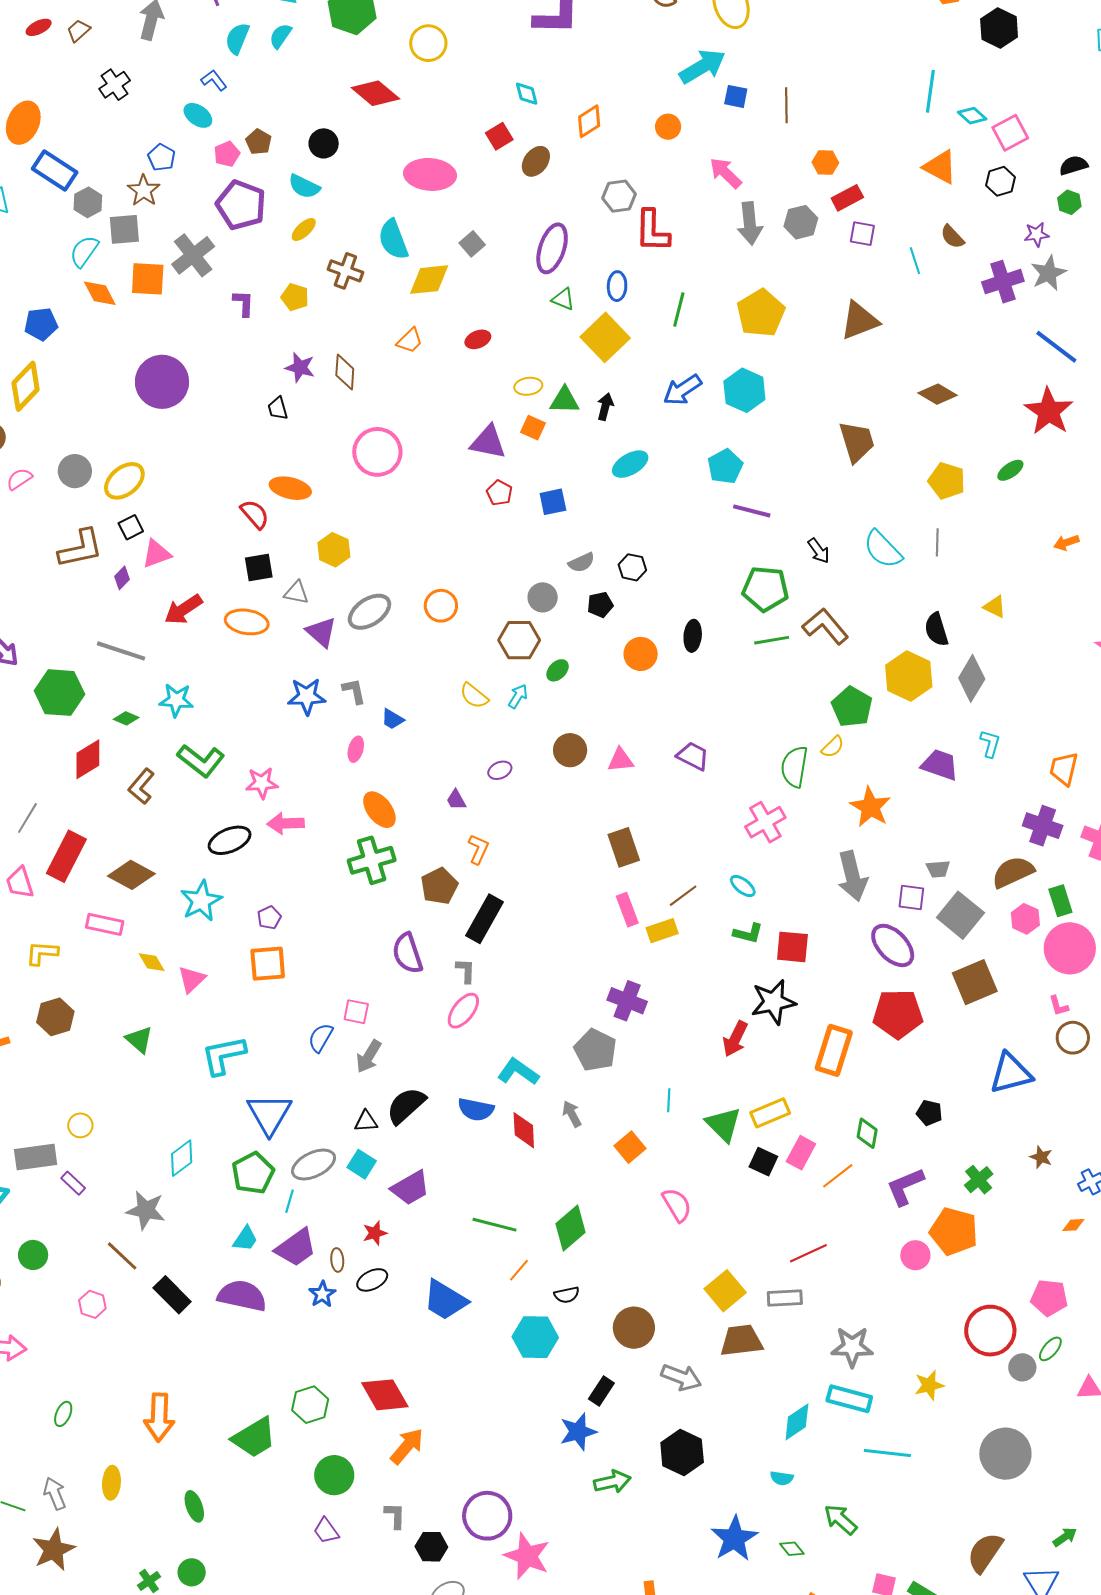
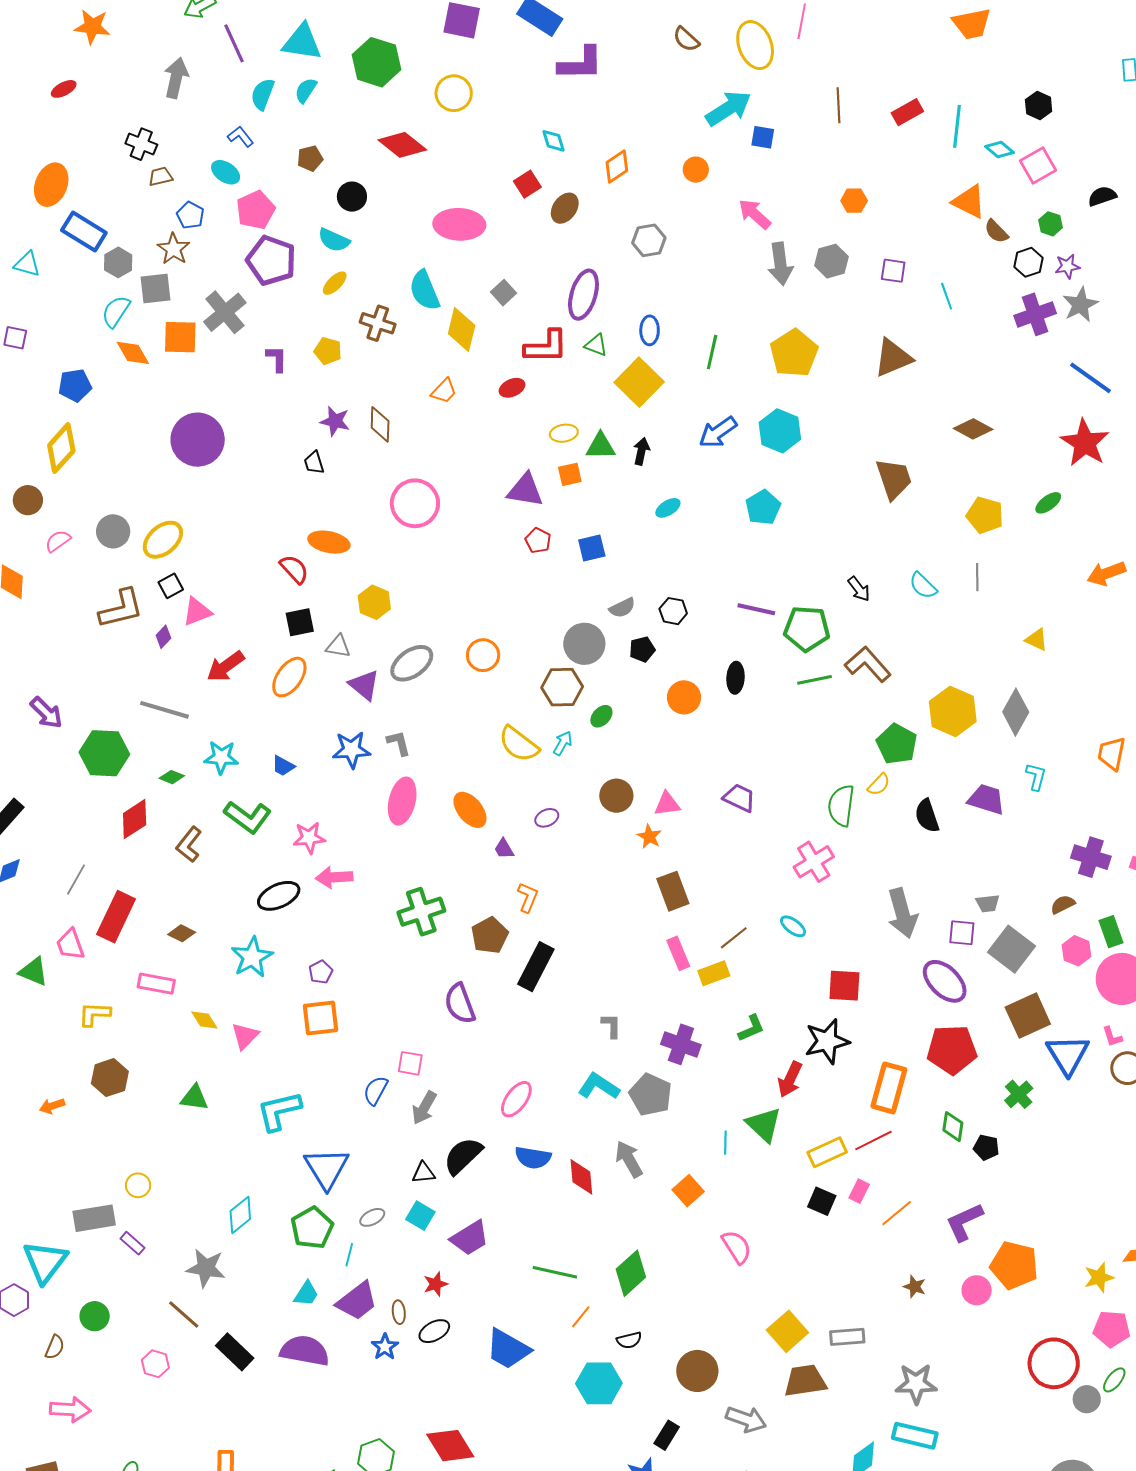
black hexagon: (999, 28) -> (1039, 105), moved, size x0.7
brown trapezoid: (78, 31) -> (160, 177), moved, turned 30
black cross: (115, 85) -> (141, 144), turned -32
brown line: (786, 105) -> (839, 105), moved
brown pentagon: (259, 142) -> (310, 158), moved, turned 30
pink pentagon: (227, 154) -> (256, 210), size x1.5
black hexagon: (1000, 181) -> (1028, 262), moved
red rectangle: (847, 198) -> (907, 112), moved
green hexagon: (1069, 202) -> (1050, 224), moved
red L-shape: (652, 231) -> (546, 347), moved, turned -90
brown semicircle: (952, 237) -> (996, 231), moved
yellow diamond: (429, 280) -> (462, 329), turned -69
orange square: (533, 428) -> (570, 474), turned -35
cyan ellipse: (630, 464) -> (668, 508), size x0.7
purple line: (752, 511) -> (756, 609), moved
orange arrow: (1066, 543) -> (1106, 573), size x1.5
cyan semicircle: (883, 549) -> (923, 586), size x0.7
gray circle: (543, 597) -> (584, 644), size x1.4
orange ellipse: (247, 622) -> (289, 677), turned -63
black semicircle: (936, 629) -> (927, 816), moved
yellow semicircle: (474, 696) -> (519, 744), size x1.4
blue trapezoid: (393, 719) -> (283, 766), moved
pink ellipse: (356, 749) -> (402, 801), size x1.8
orange trapezoid: (1064, 769) -> (1112, 754), moved
orange star: (870, 807) -> (649, 837), moved, size x0.6
orange ellipse: (379, 810) -> (470, 810), moved
brown semicircle: (1013, 872) -> (1063, 904), size x0.6
brown diamond: (131, 875) -> (182, 933), size x0.6
green L-shape: (748, 933) -> (751, 1028), moved, turned -36
gray L-shape: (466, 971) -> (611, 1026), moved
pink ellipse: (463, 1011) -> (516, 1099), moved
green triangle: (139, 1040) -> (194, 1098), turned -32
cyan L-shape: (518, 1072) -> (599, 1086), moved
blue triangle: (1011, 1073) -> (1068, 1055), moved, turned -45
gray arrow: (572, 1114) -> (629, 1159), size x1.4
green triangle: (723, 1124) -> (764, 1125), moved
green diamond: (867, 1133) -> (953, 1127), moved
pink rectangle: (801, 1153) -> (859, 1191), size x0.7
brown star: (1041, 1157) -> (915, 1287), moved
gray ellipse: (314, 1164) -> (372, 1217), size x0.6
green cross: (979, 1180) -> (1019, 1094), moved
red line: (808, 1253) -> (873, 1141), moved
yellow star: (929, 1385) -> (1099, 1277), moved

